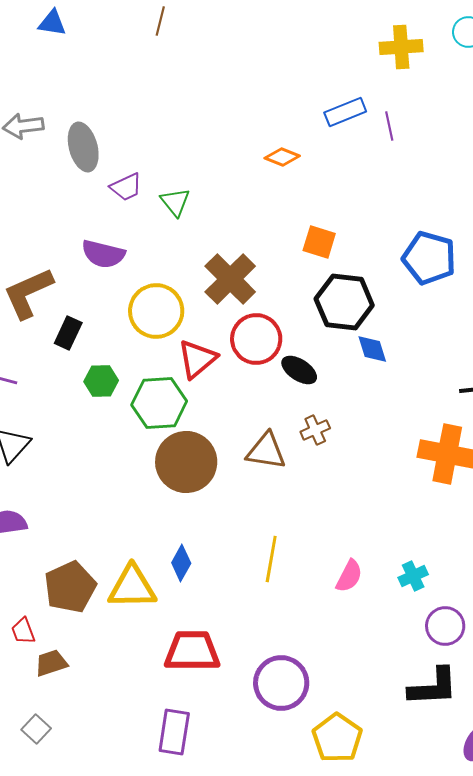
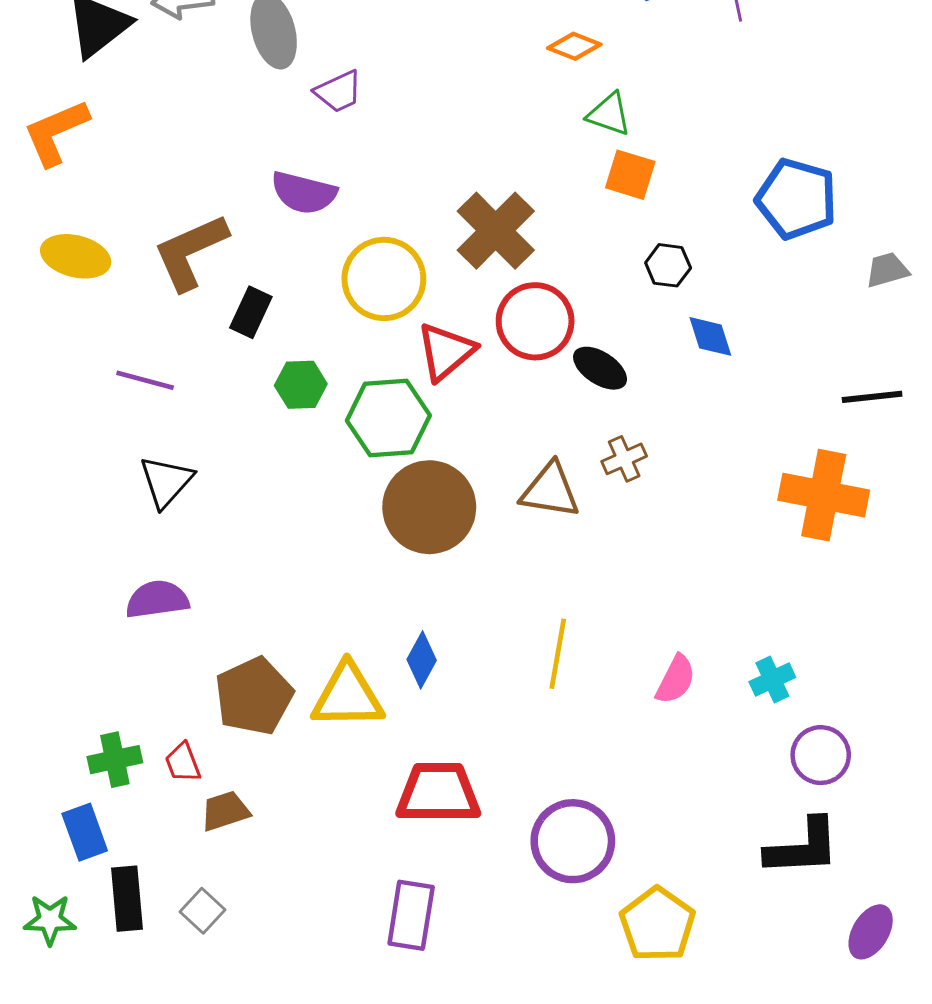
green triangle: (175, 202) -> (609, 114), moved, turned -32
black hexagon: (344, 302) -> (668, 265), size x0.5

